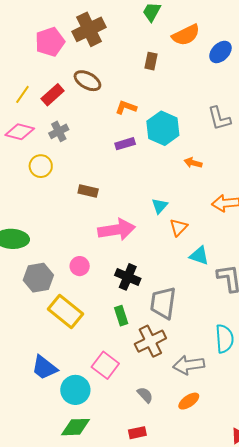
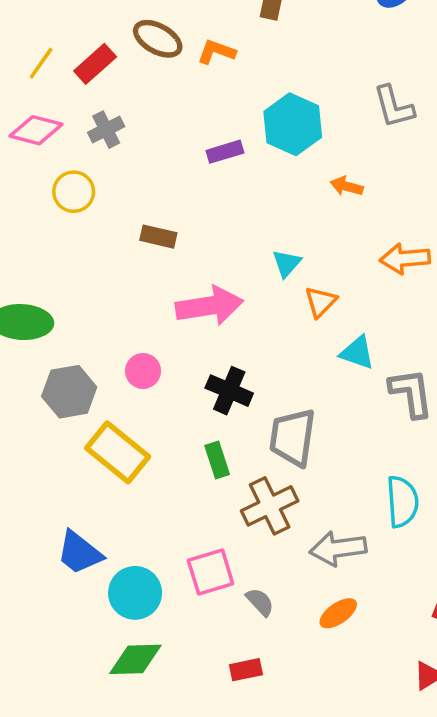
orange L-shape: (126, 107) -> (216, 52), moved
pink square: (105, 365) -> (211, 572), moved, turned 36

